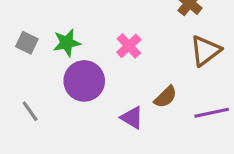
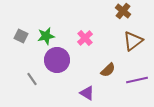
gray line: (30, 111) -> (32, 79), moved
purple triangle: (132, 118) -> (87, 93), moved

